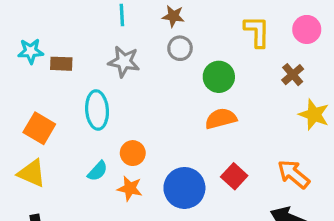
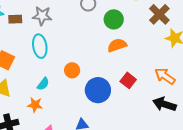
gray star: (124, 62) -> (42, 16), moved
brown cross: (293, 75) -> (159, 14), size x1.5
orange circle: (133, 153) -> (72, 70), moved
orange star: (130, 188) -> (35, 105), moved

